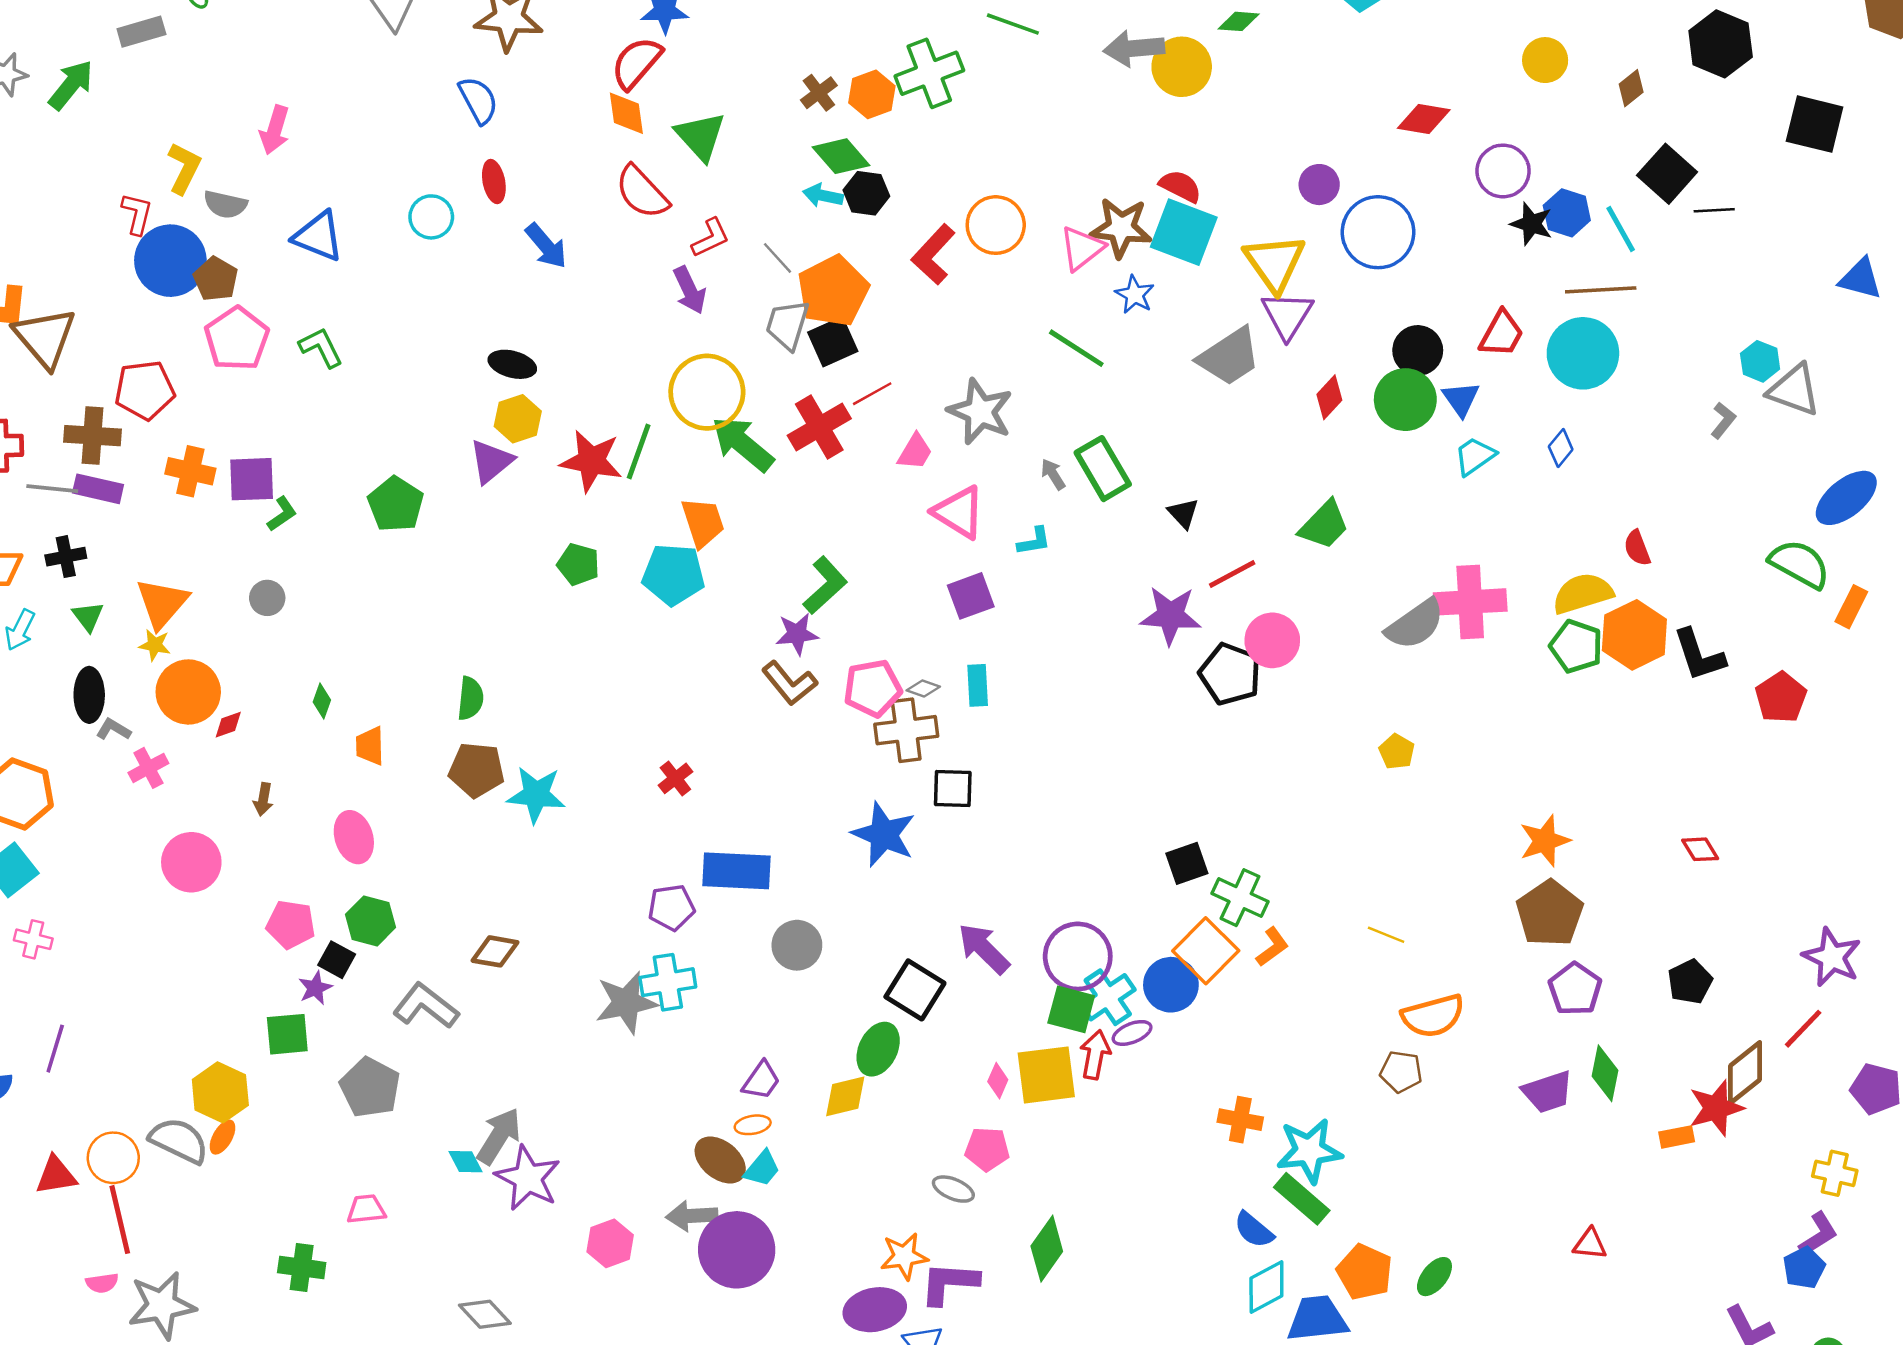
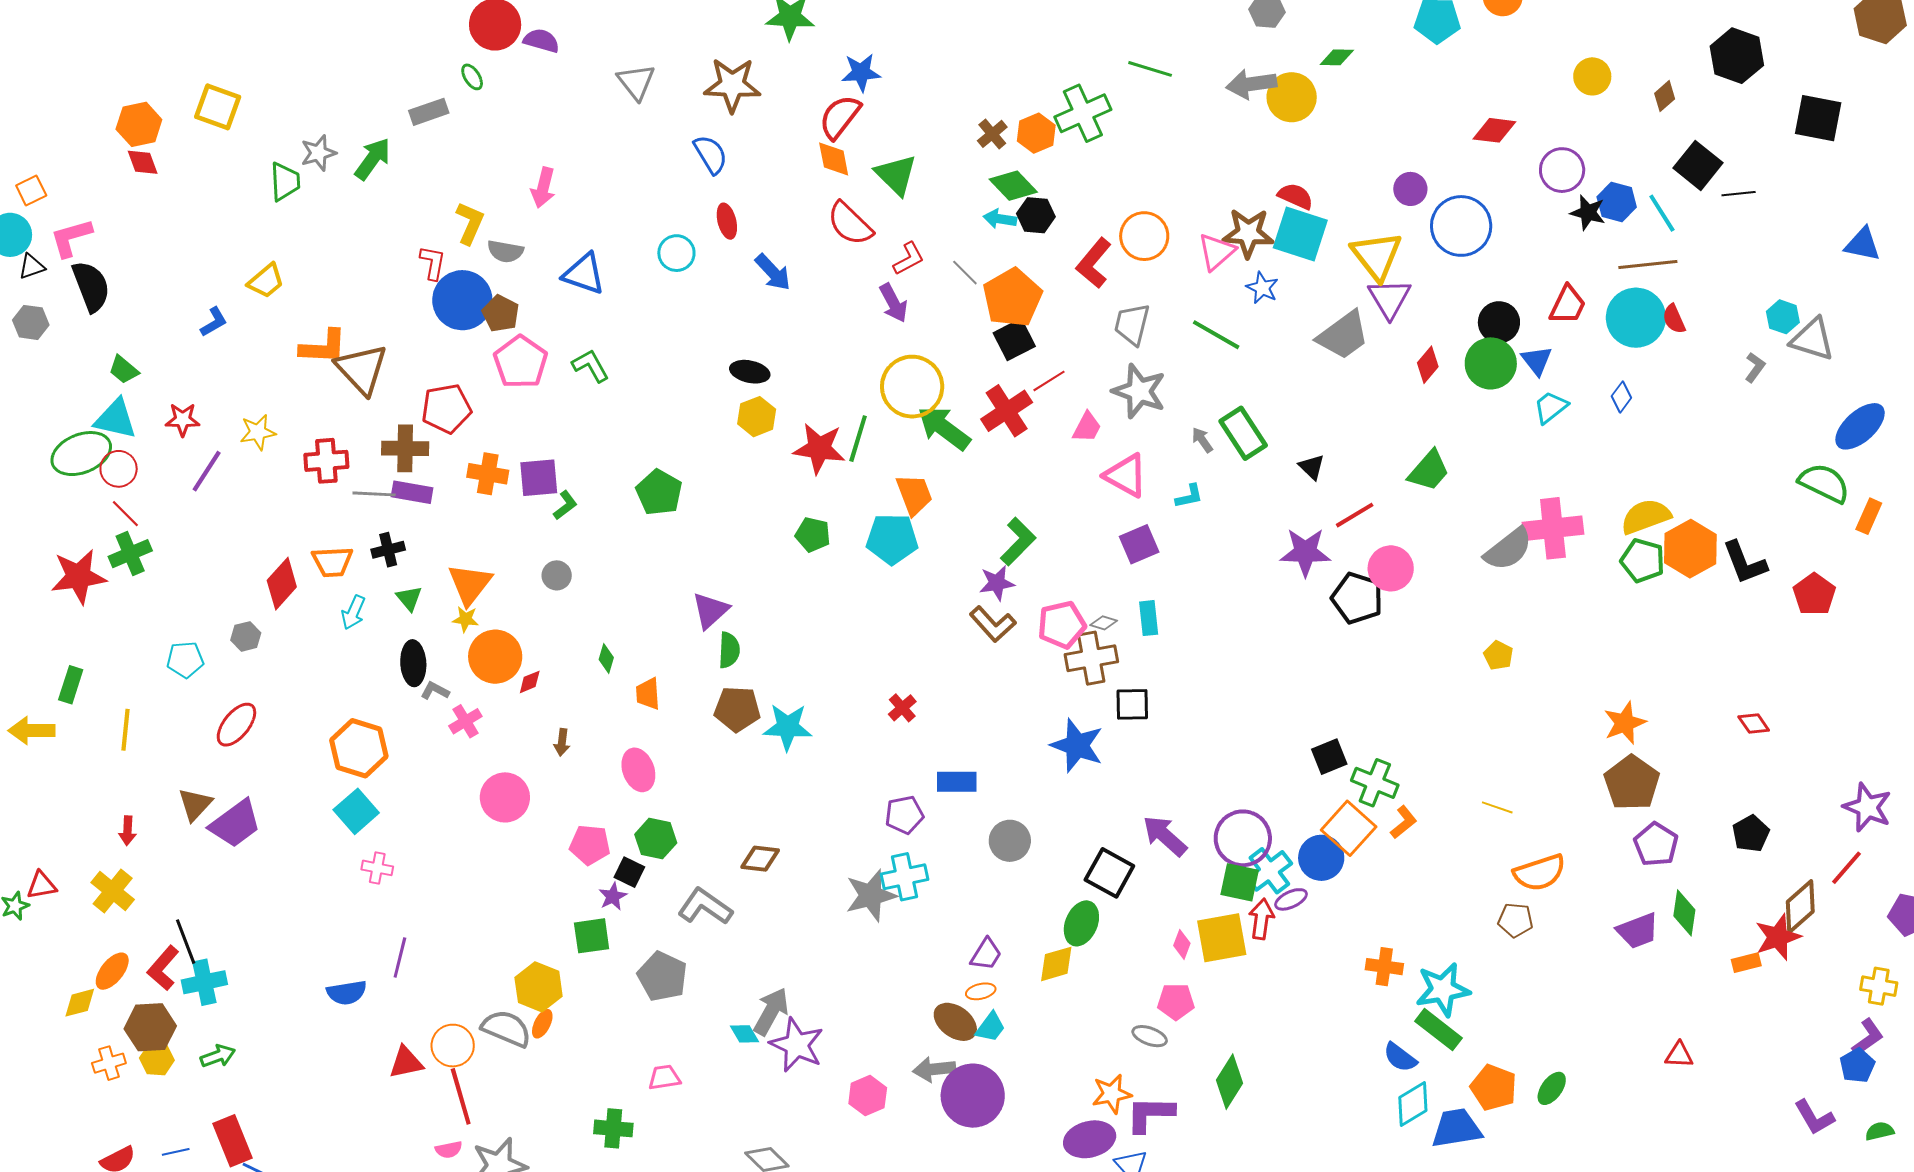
gray trapezoid: (787, 325) -> (1132, 324), moved
purple triangle: (491, 461) -> (710, 610), moved
red semicircle: (1637, 548) -> (1674, 319), moved
blue rectangle: (736, 871) -> (957, 782), size x0.7

